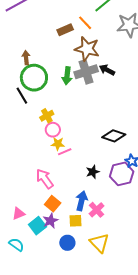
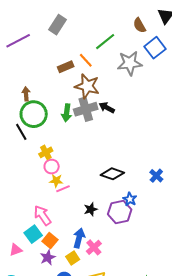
yellow square: (75, 221) -> (73, 258), turned -32
cyan square: (37, 226) -> (33, 234), moved

